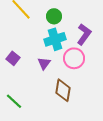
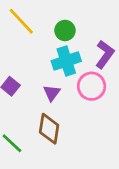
brown diamond: (63, 90) -> (49, 129), moved

